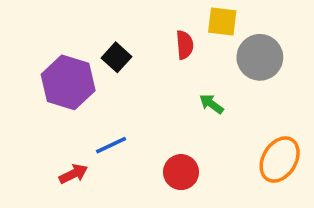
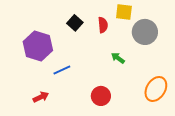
black square: (116, 57) -> (75, 23), moved
blue line: (111, 145) -> (62, 70), moved

